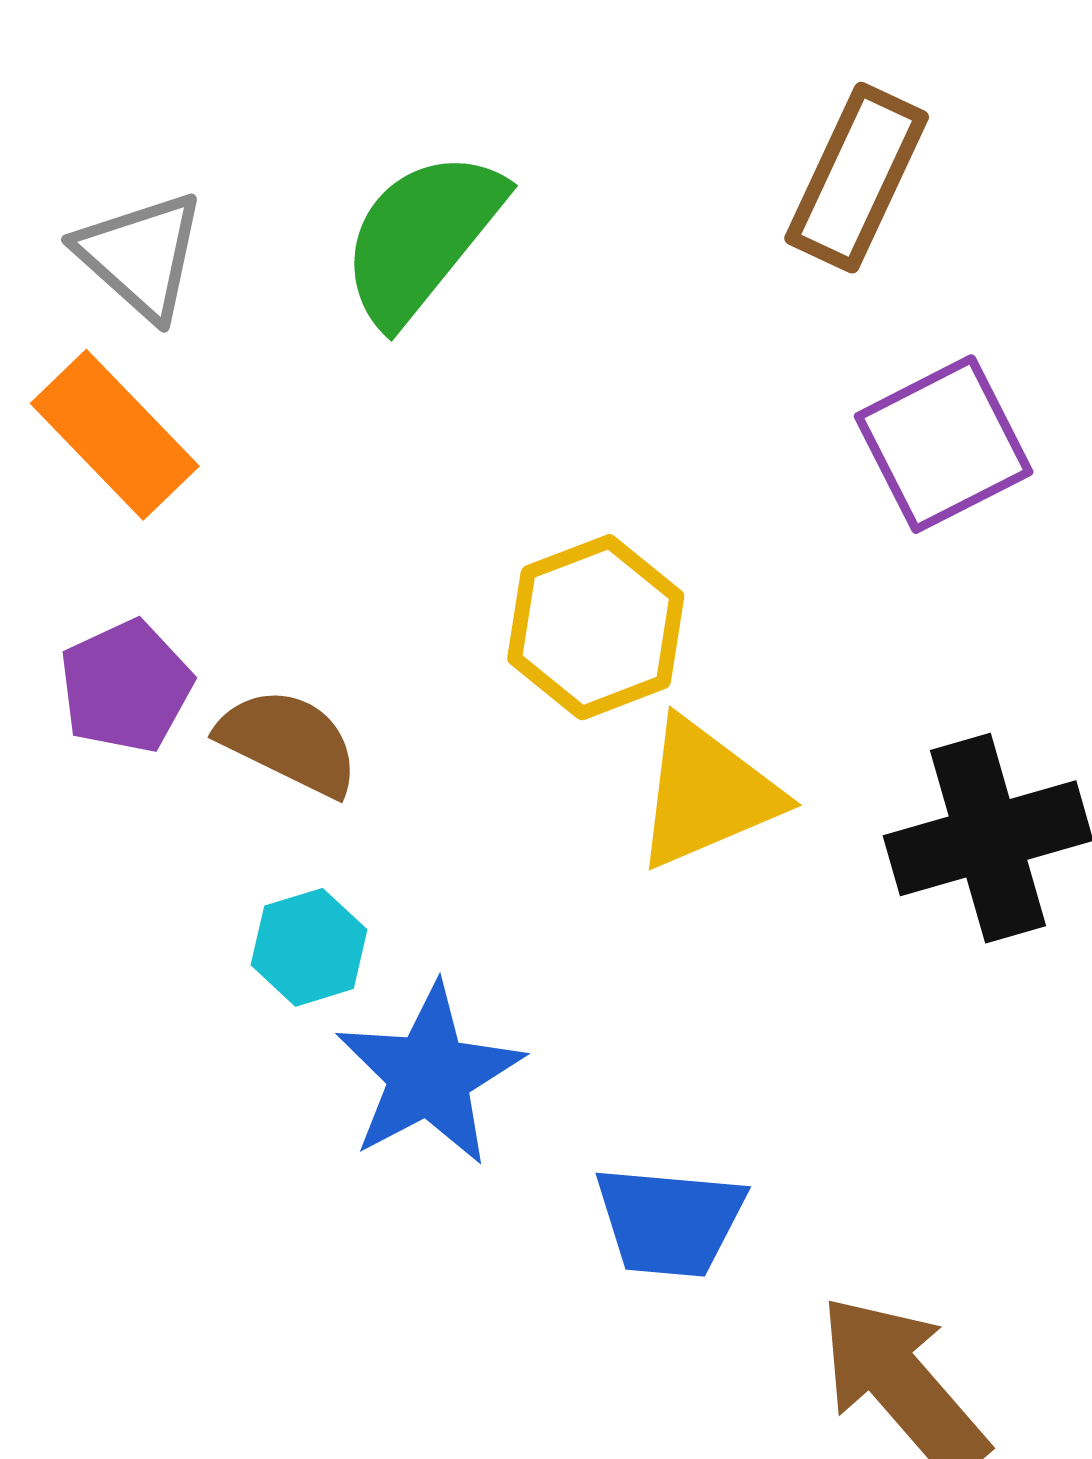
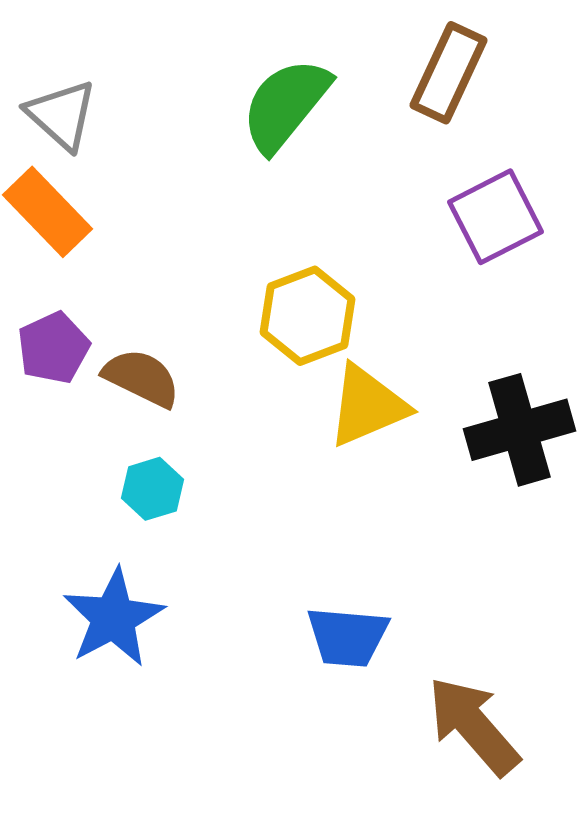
green semicircle: (422, 237) -> (286, 105), moved
blue star: (429, 1075) -> (114, 618), moved

